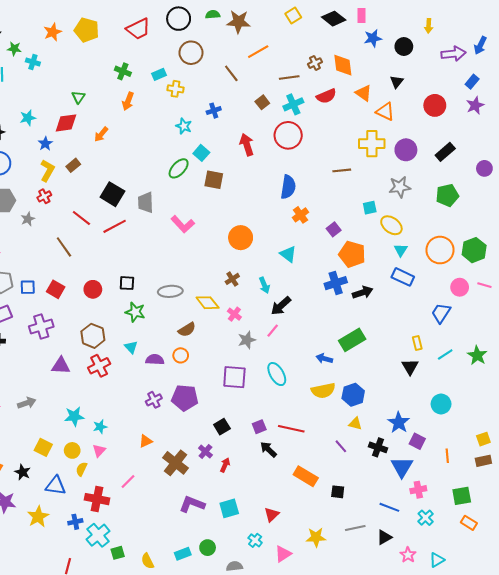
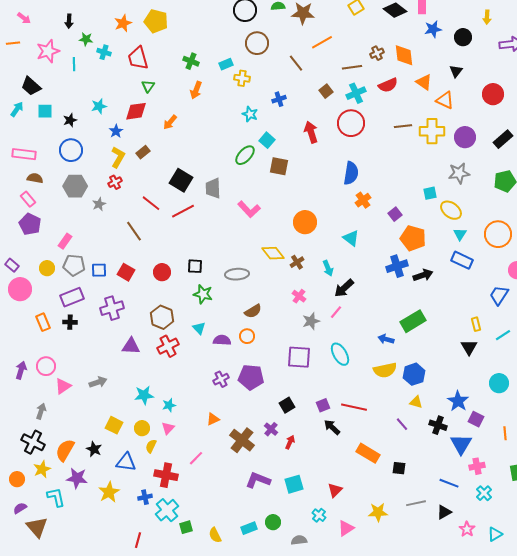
red trapezoid: (138, 29) -> (138, 58), moved, turned 100
brown line: (342, 170) -> (403, 126), moved
yellow diamond: (208, 303) -> (273, 253), moved

